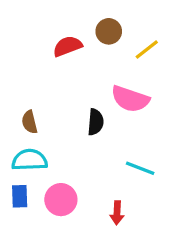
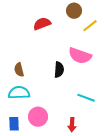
brown circle: (109, 31) -> (74, 11), moved
blue rectangle: (20, 196) -> (14, 124), moved

